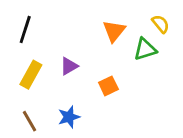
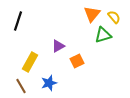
orange triangle: (114, 31) -> (92, 14), moved
purple triangle: (69, 66) -> (58, 46), moved
yellow rectangle: (31, 75) -> (30, 62), moved

